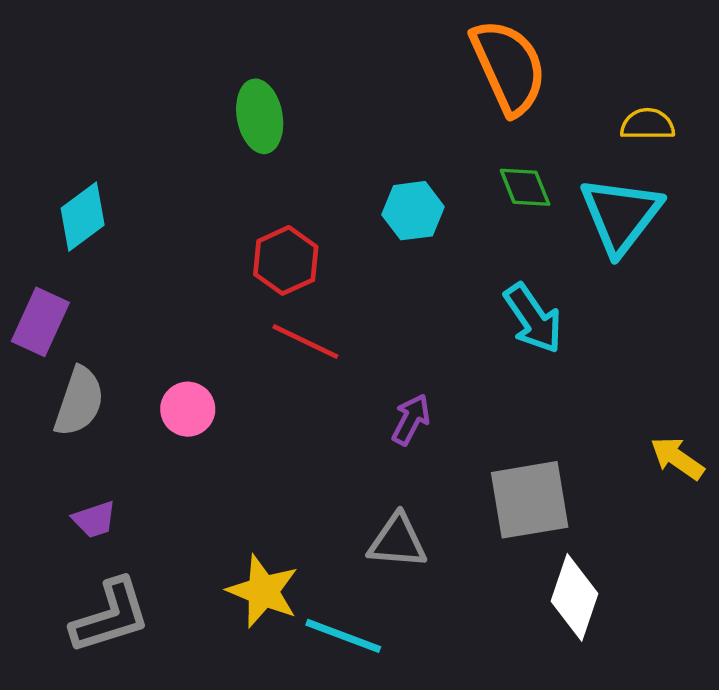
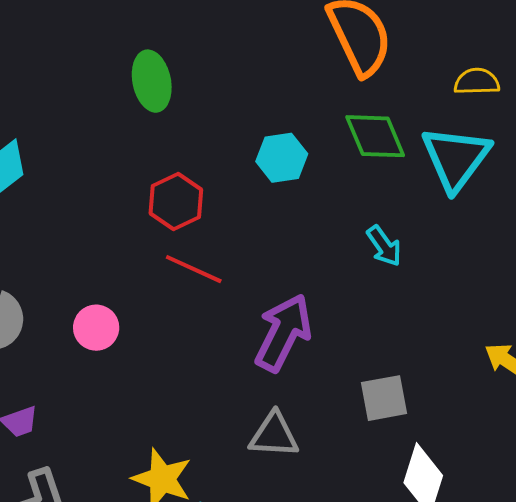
green diamond: (525, 187) -> (375, 136), size x1.4
cyan arrow: (533, 318) -> (384, 246), size x0.7
purple arrow: (411, 419) -> (283, 333), size x1.8
gray square: (530, 500) -> (384, 398), size x0.7

